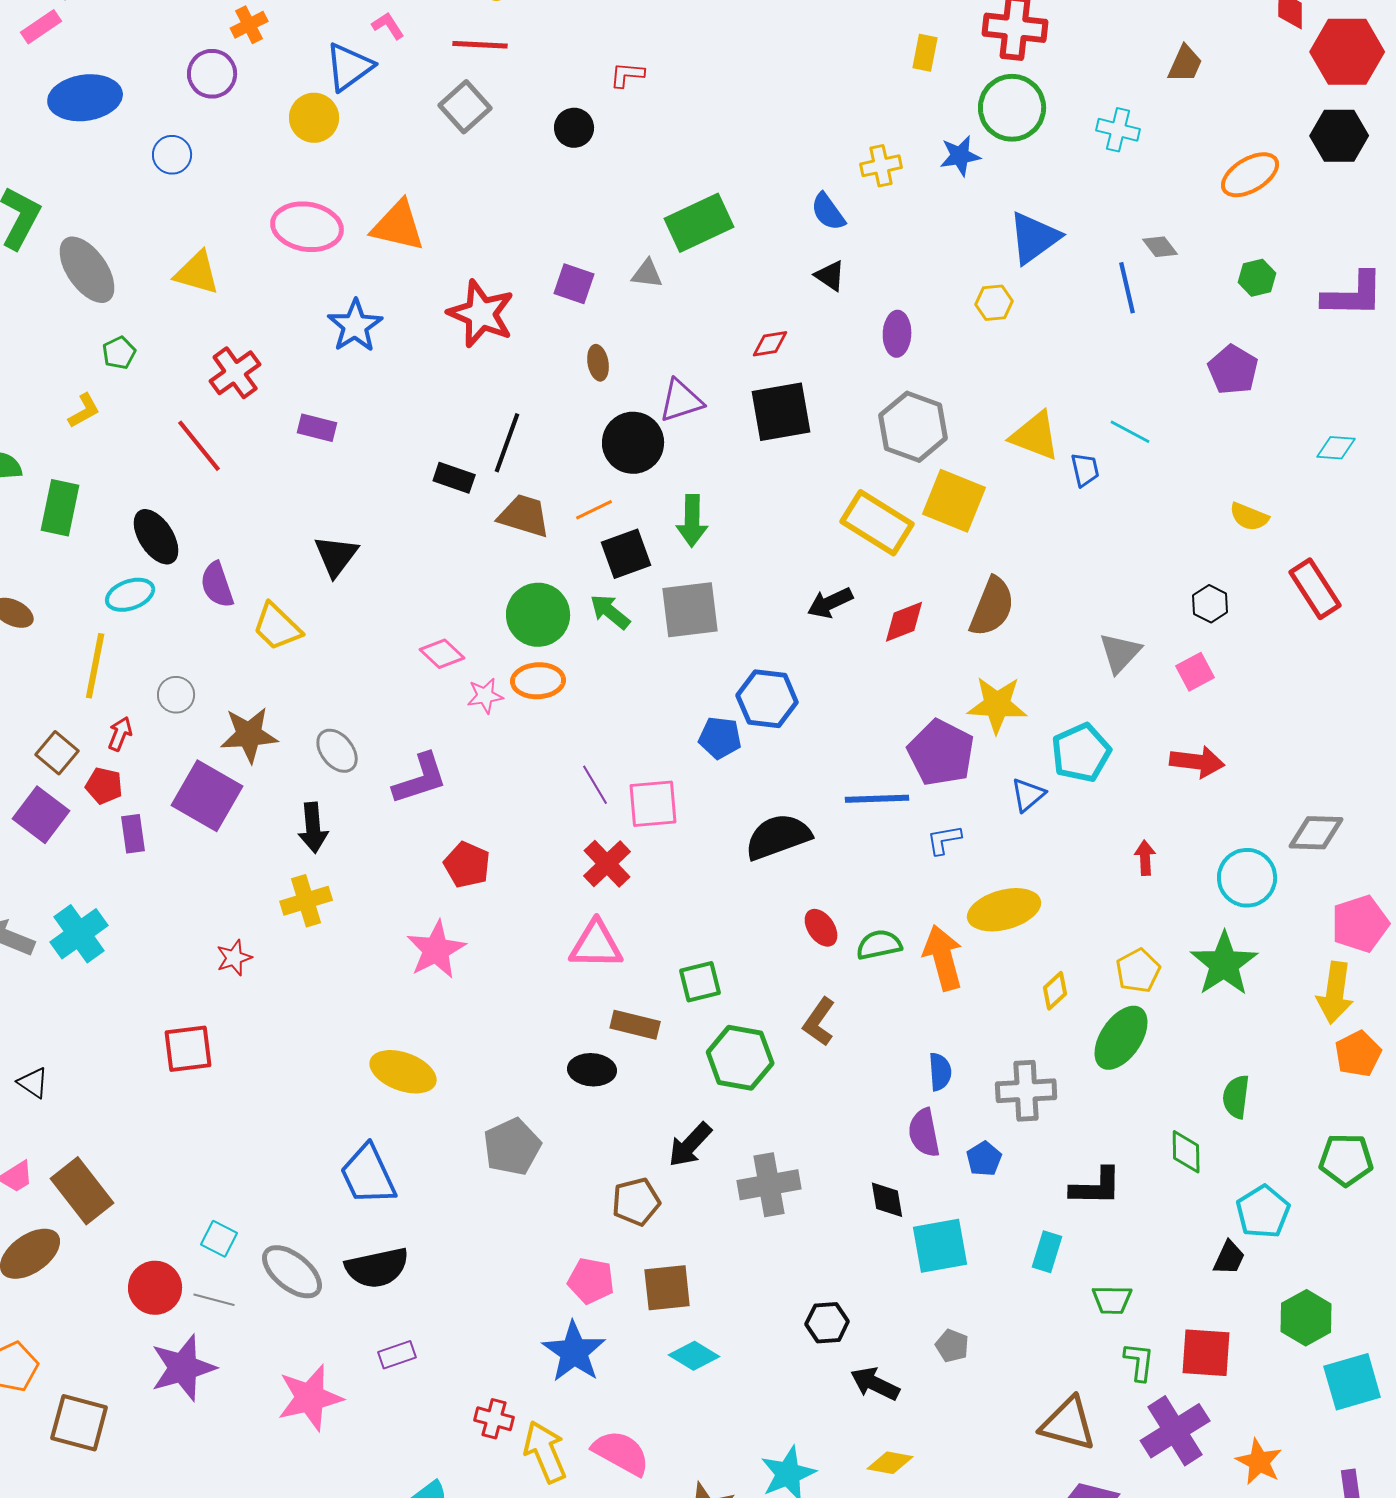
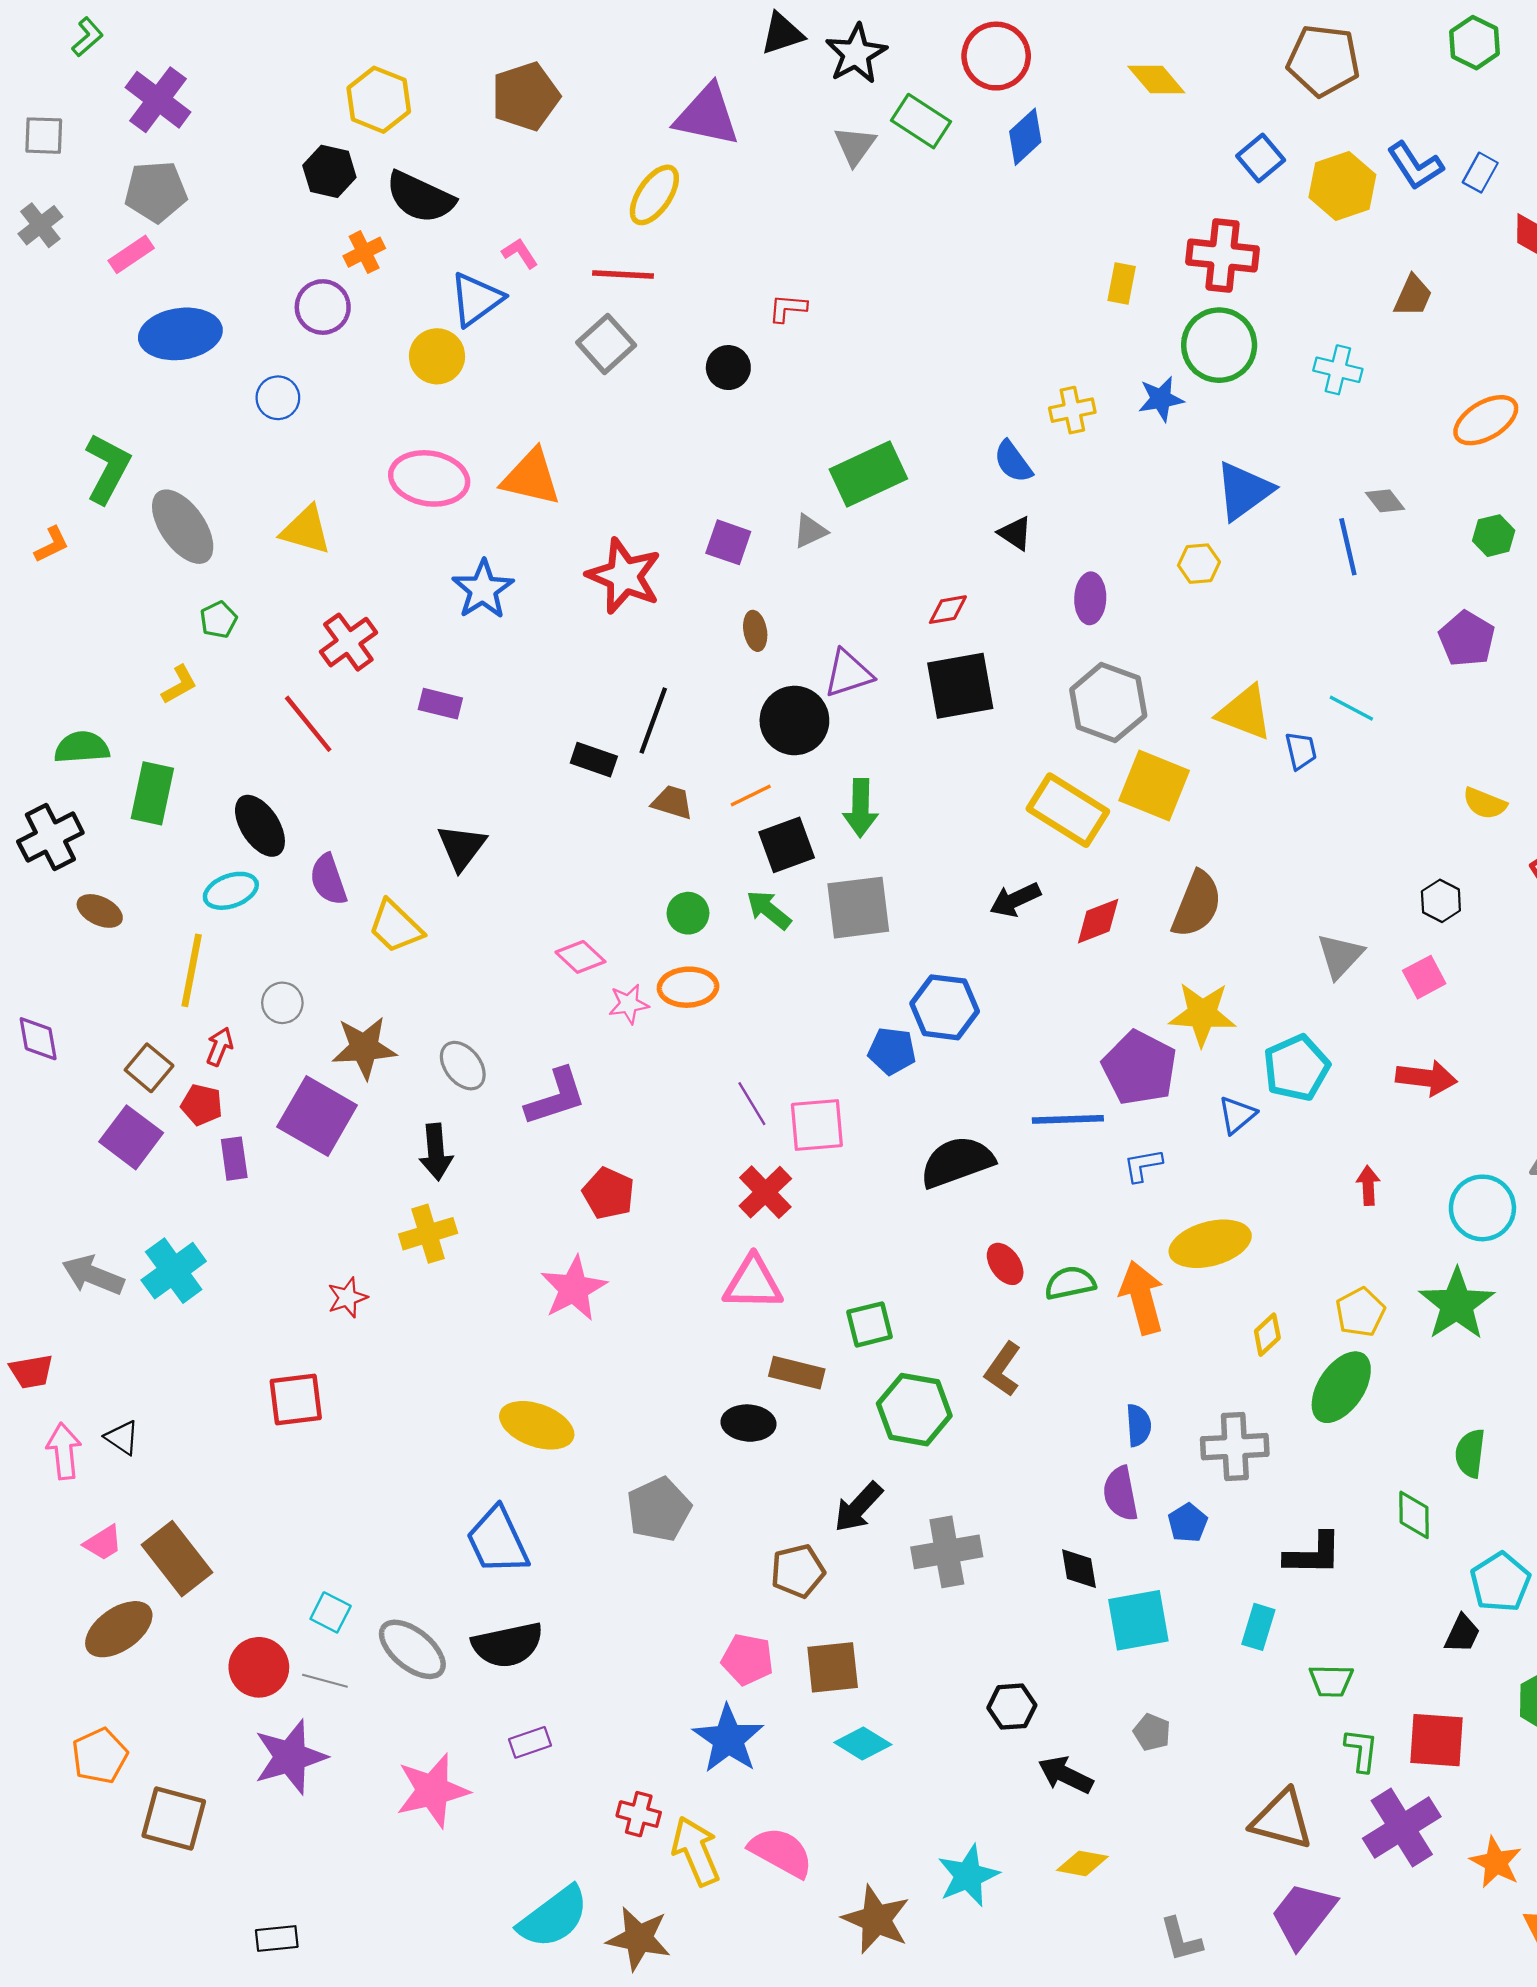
gray triangle: (647, 274) -> (810, 531), turned -32
brown trapezoid: (524, 516) -> (672, 802), size x0.7
green circle: (538, 615) -> (688, 913), size x0.6

